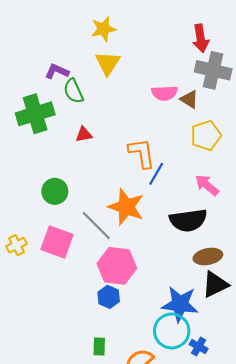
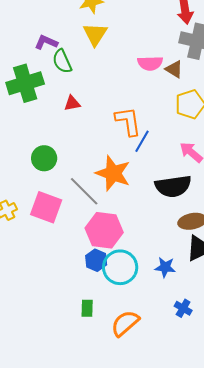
blue star: (180, 304) -> (165, 267), size x0.6
cyan circle: (172, 331) -> (120, 267), moved

